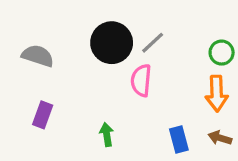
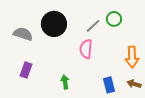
black circle: (112, 43) -> (54, 24), moved
green circle: (222, 53) -> (114, 19), moved

